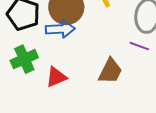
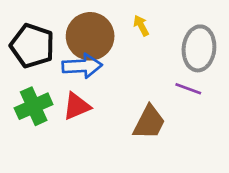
red triangle: (56, 77) -> (77, 106), moved

